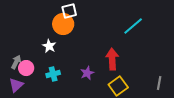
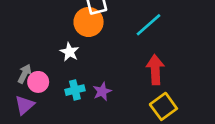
cyan line: (133, 26) -> (148, 25), moved
purple star: (87, 73) -> (102, 91), moved

